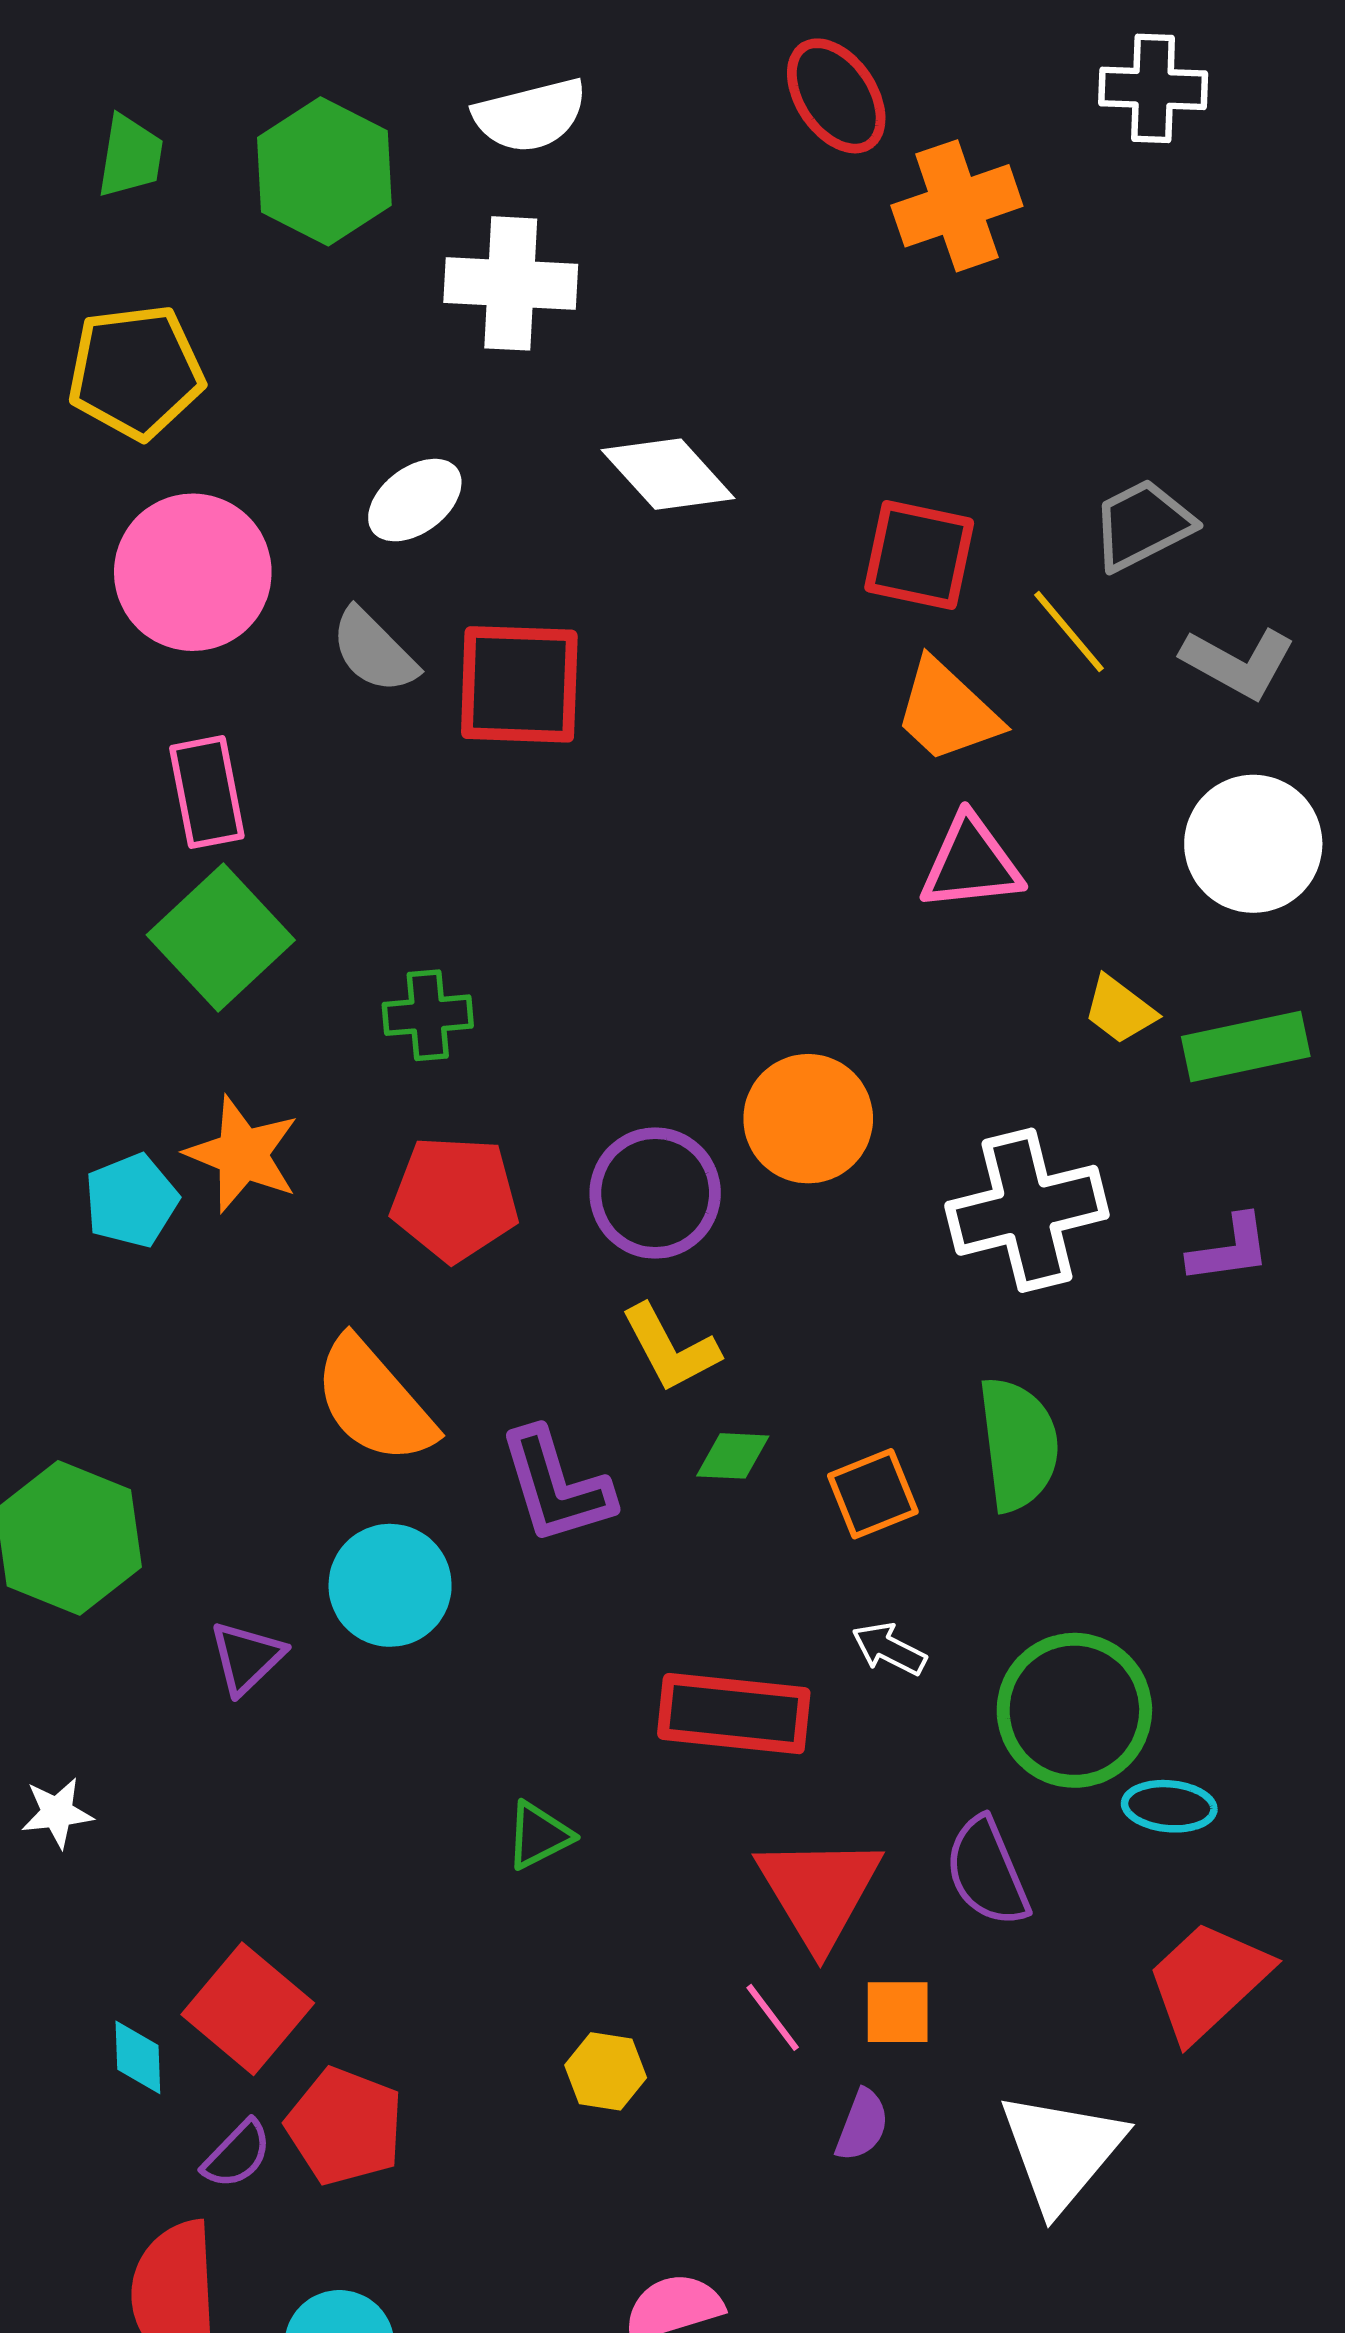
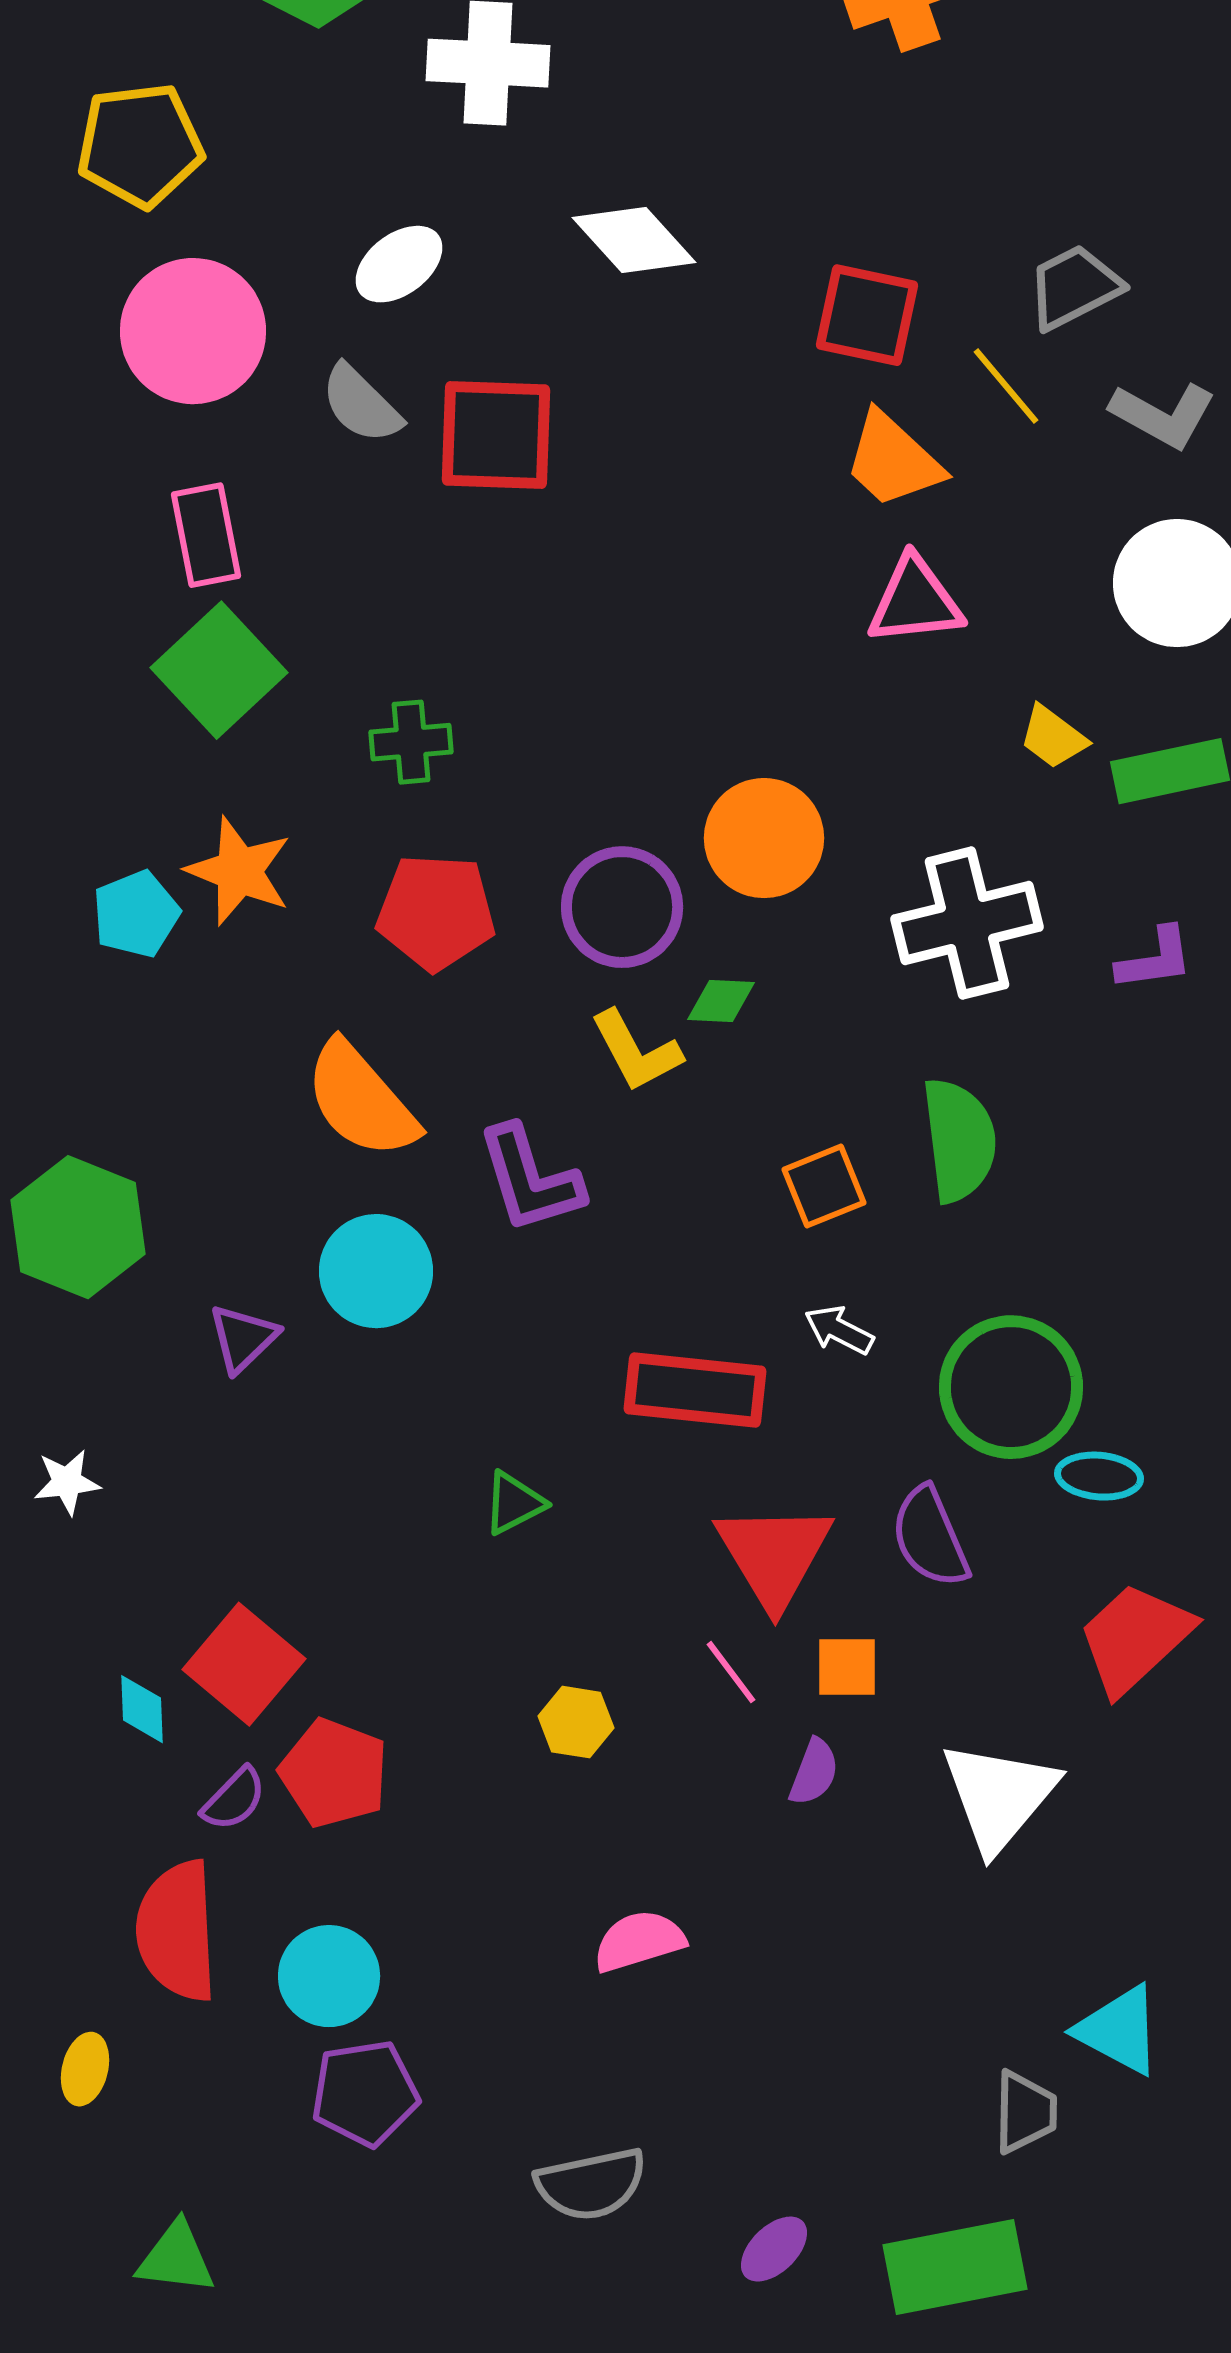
green diamond: (733, 1456) -> (721, 1001), moved

